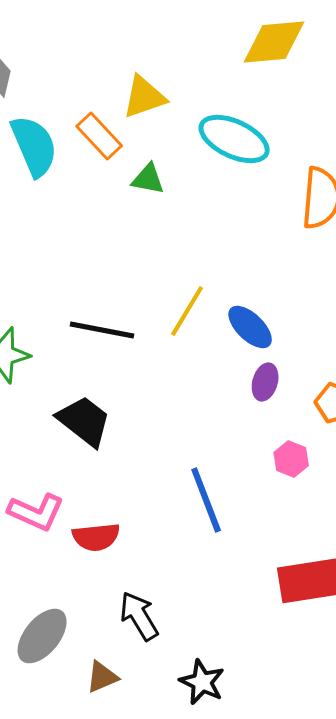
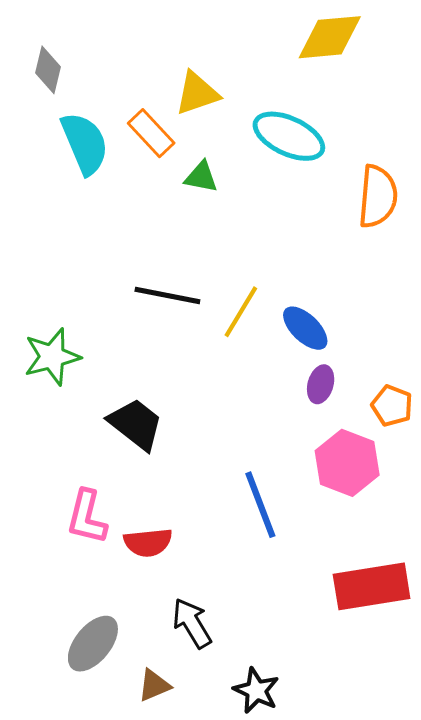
black line: (102, 330) -> (167, 295), moved
pink hexagon: (291, 459) -> (347, 463), size x1.8
pink L-shape: (36, 512) -> (87, 517), turned 80

